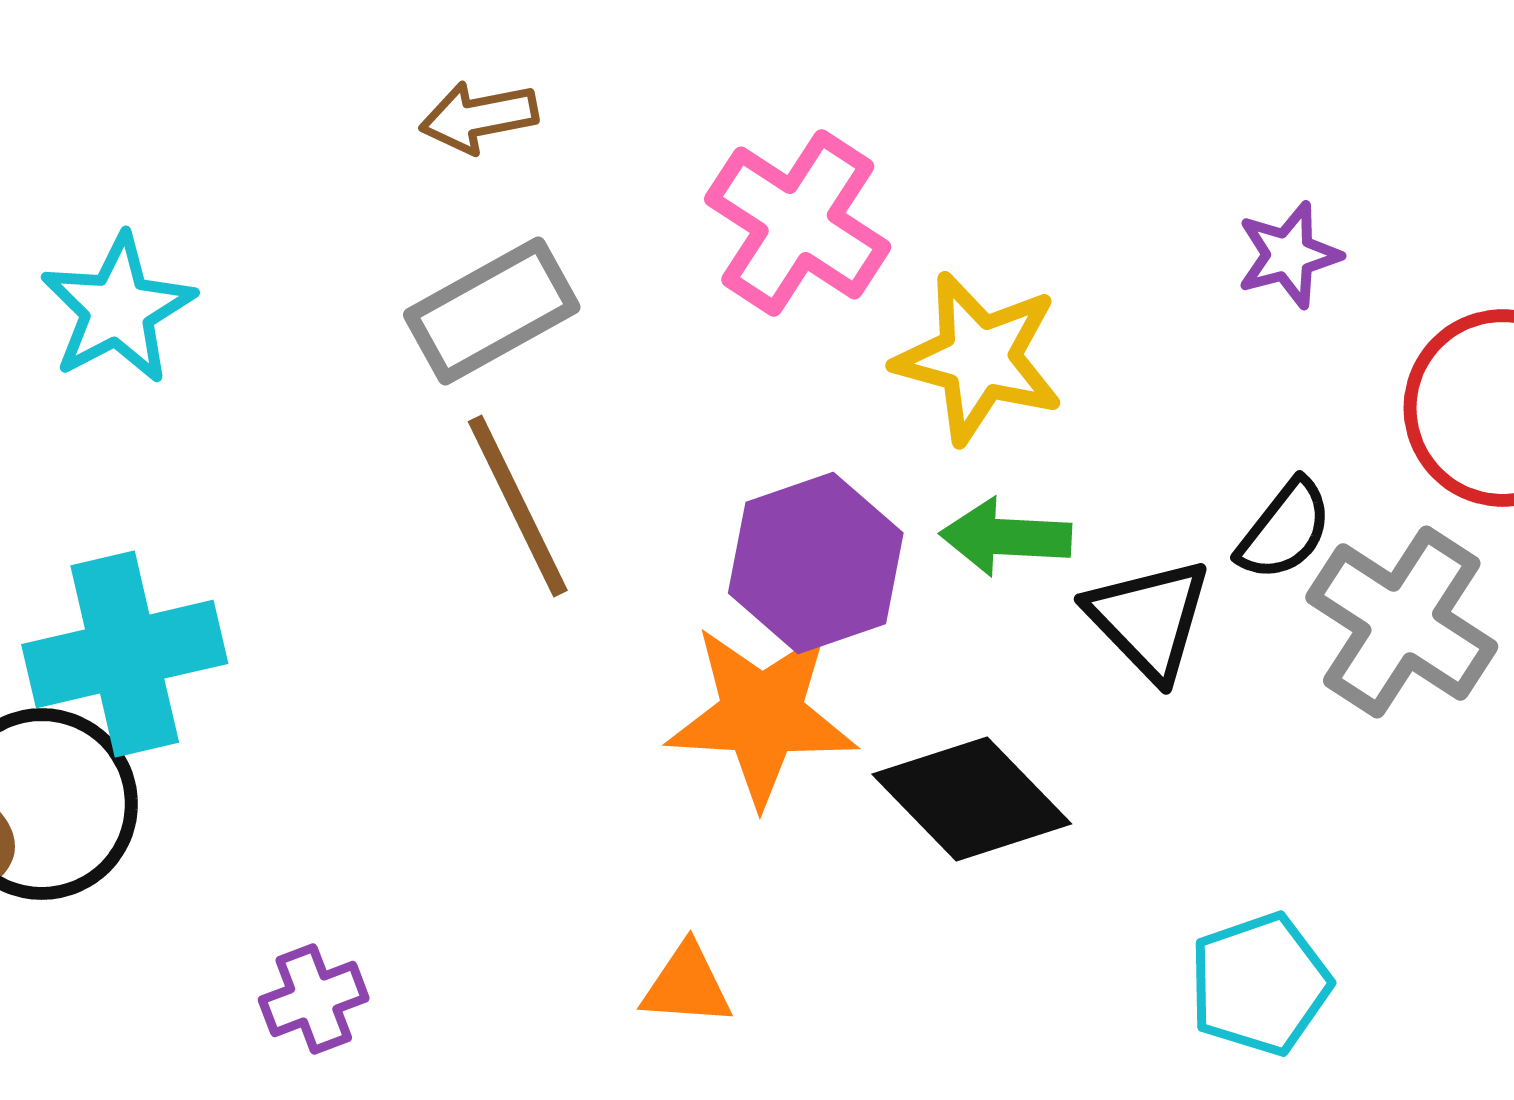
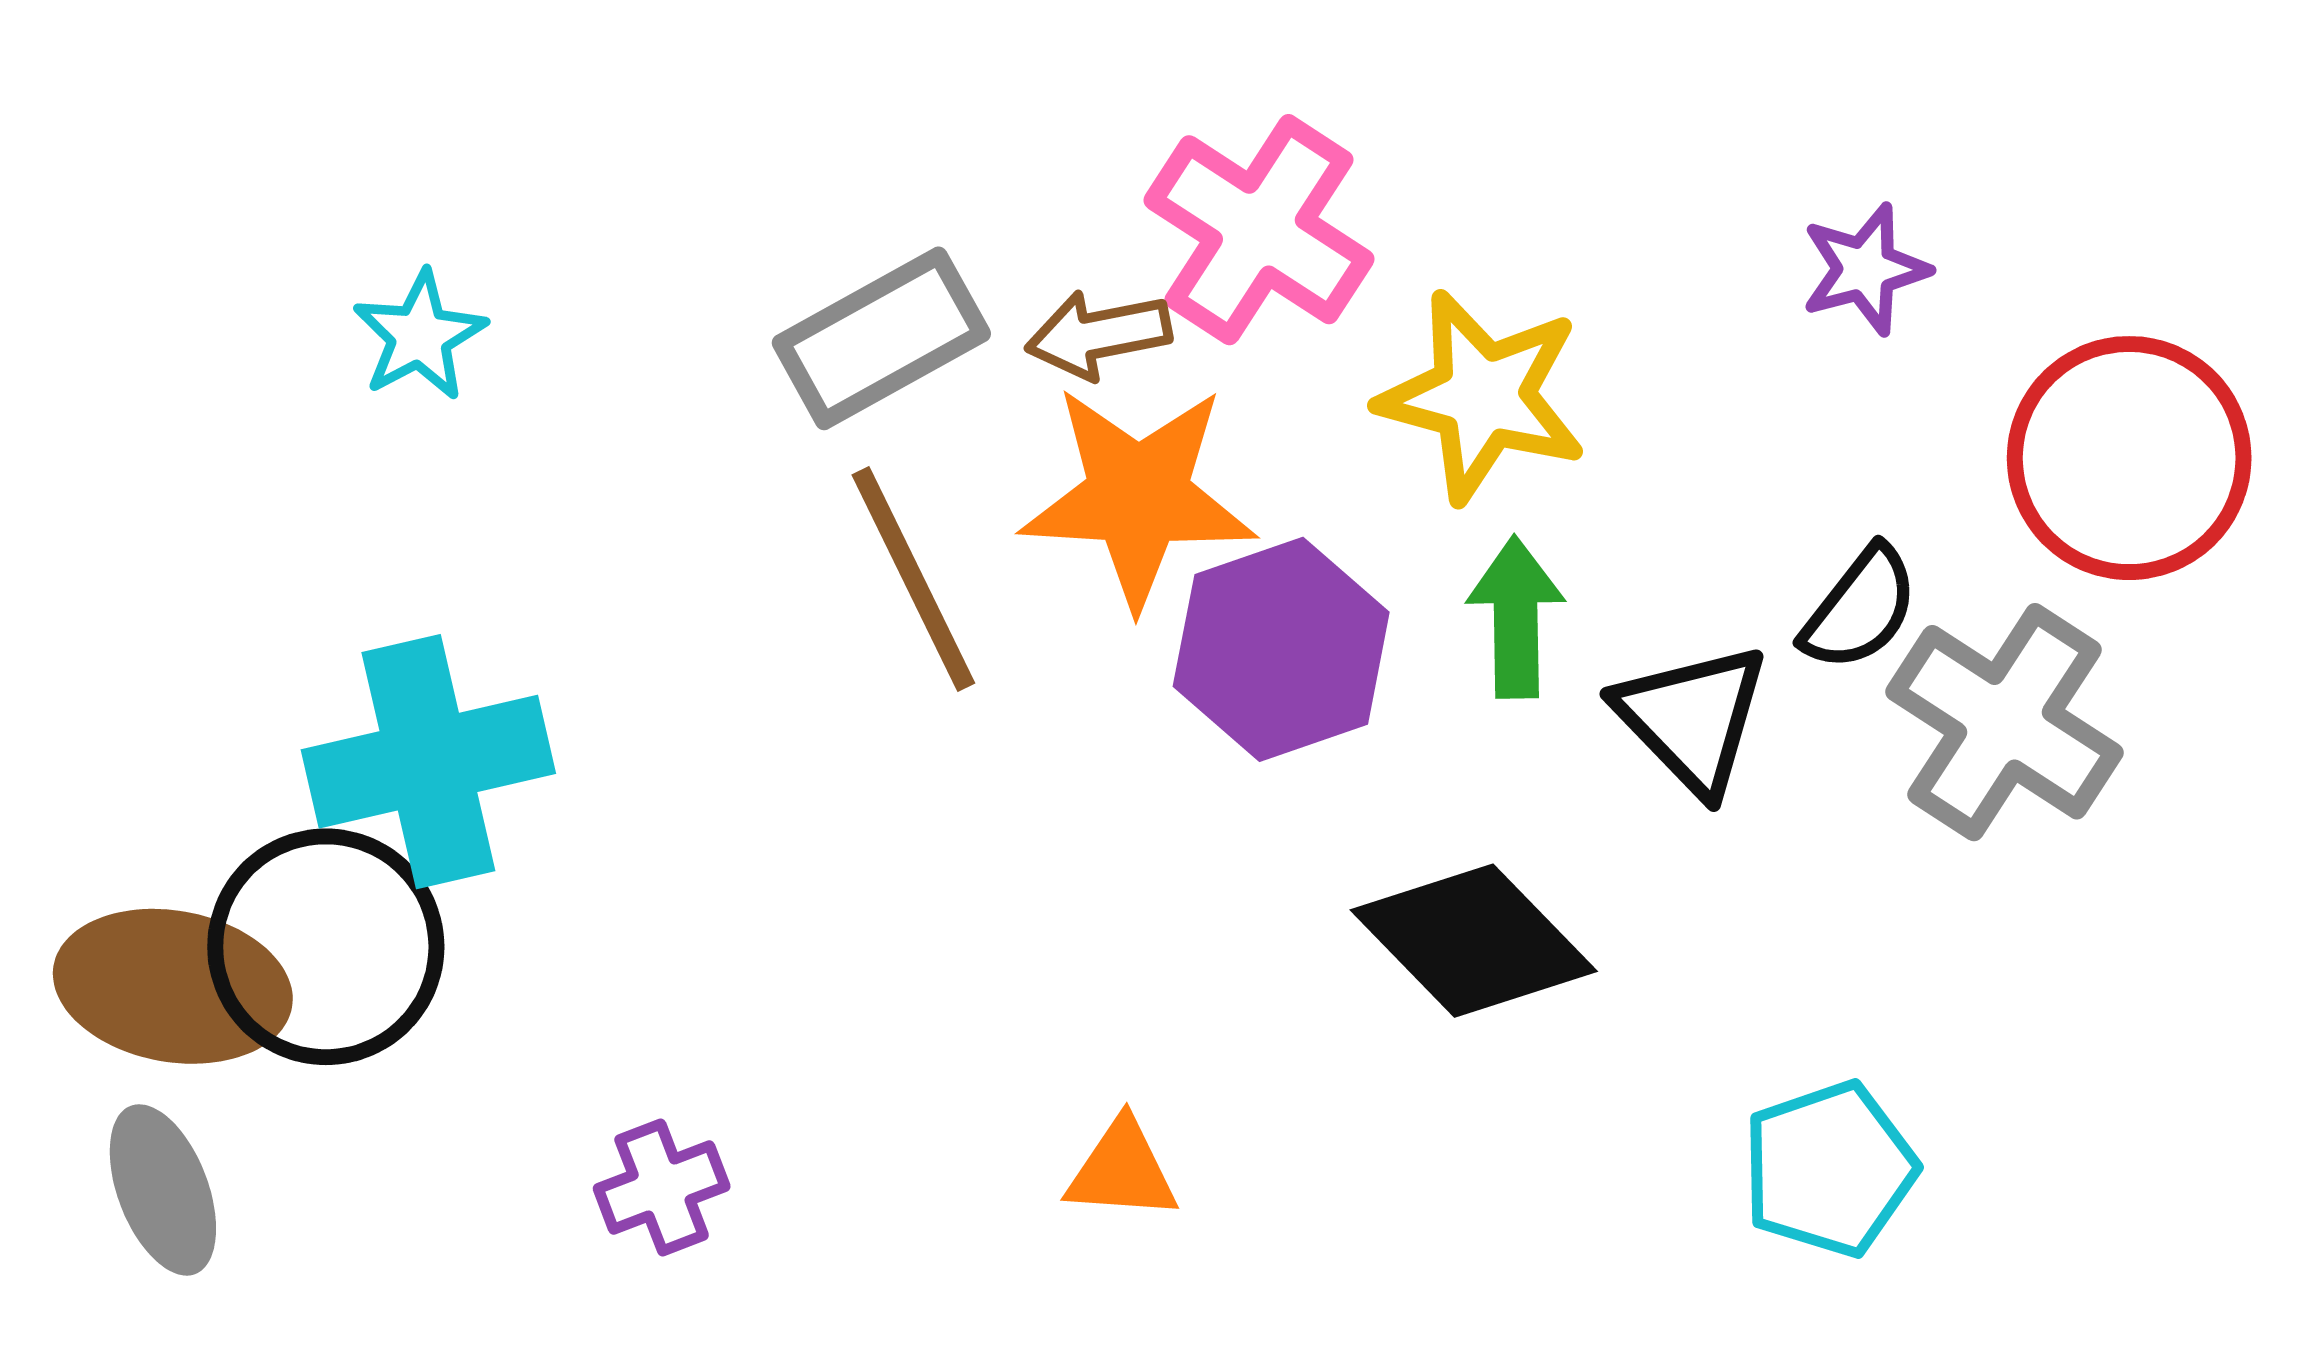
brown arrow: (479, 117) -> (1099, 335), moved
cyan star: (118, 309) -> (420, 336), size x0.7
green arrow: (1006, 537) -> (1516, 617), turned 86
orange star: (762, 715) -> (1138, 496), moved

